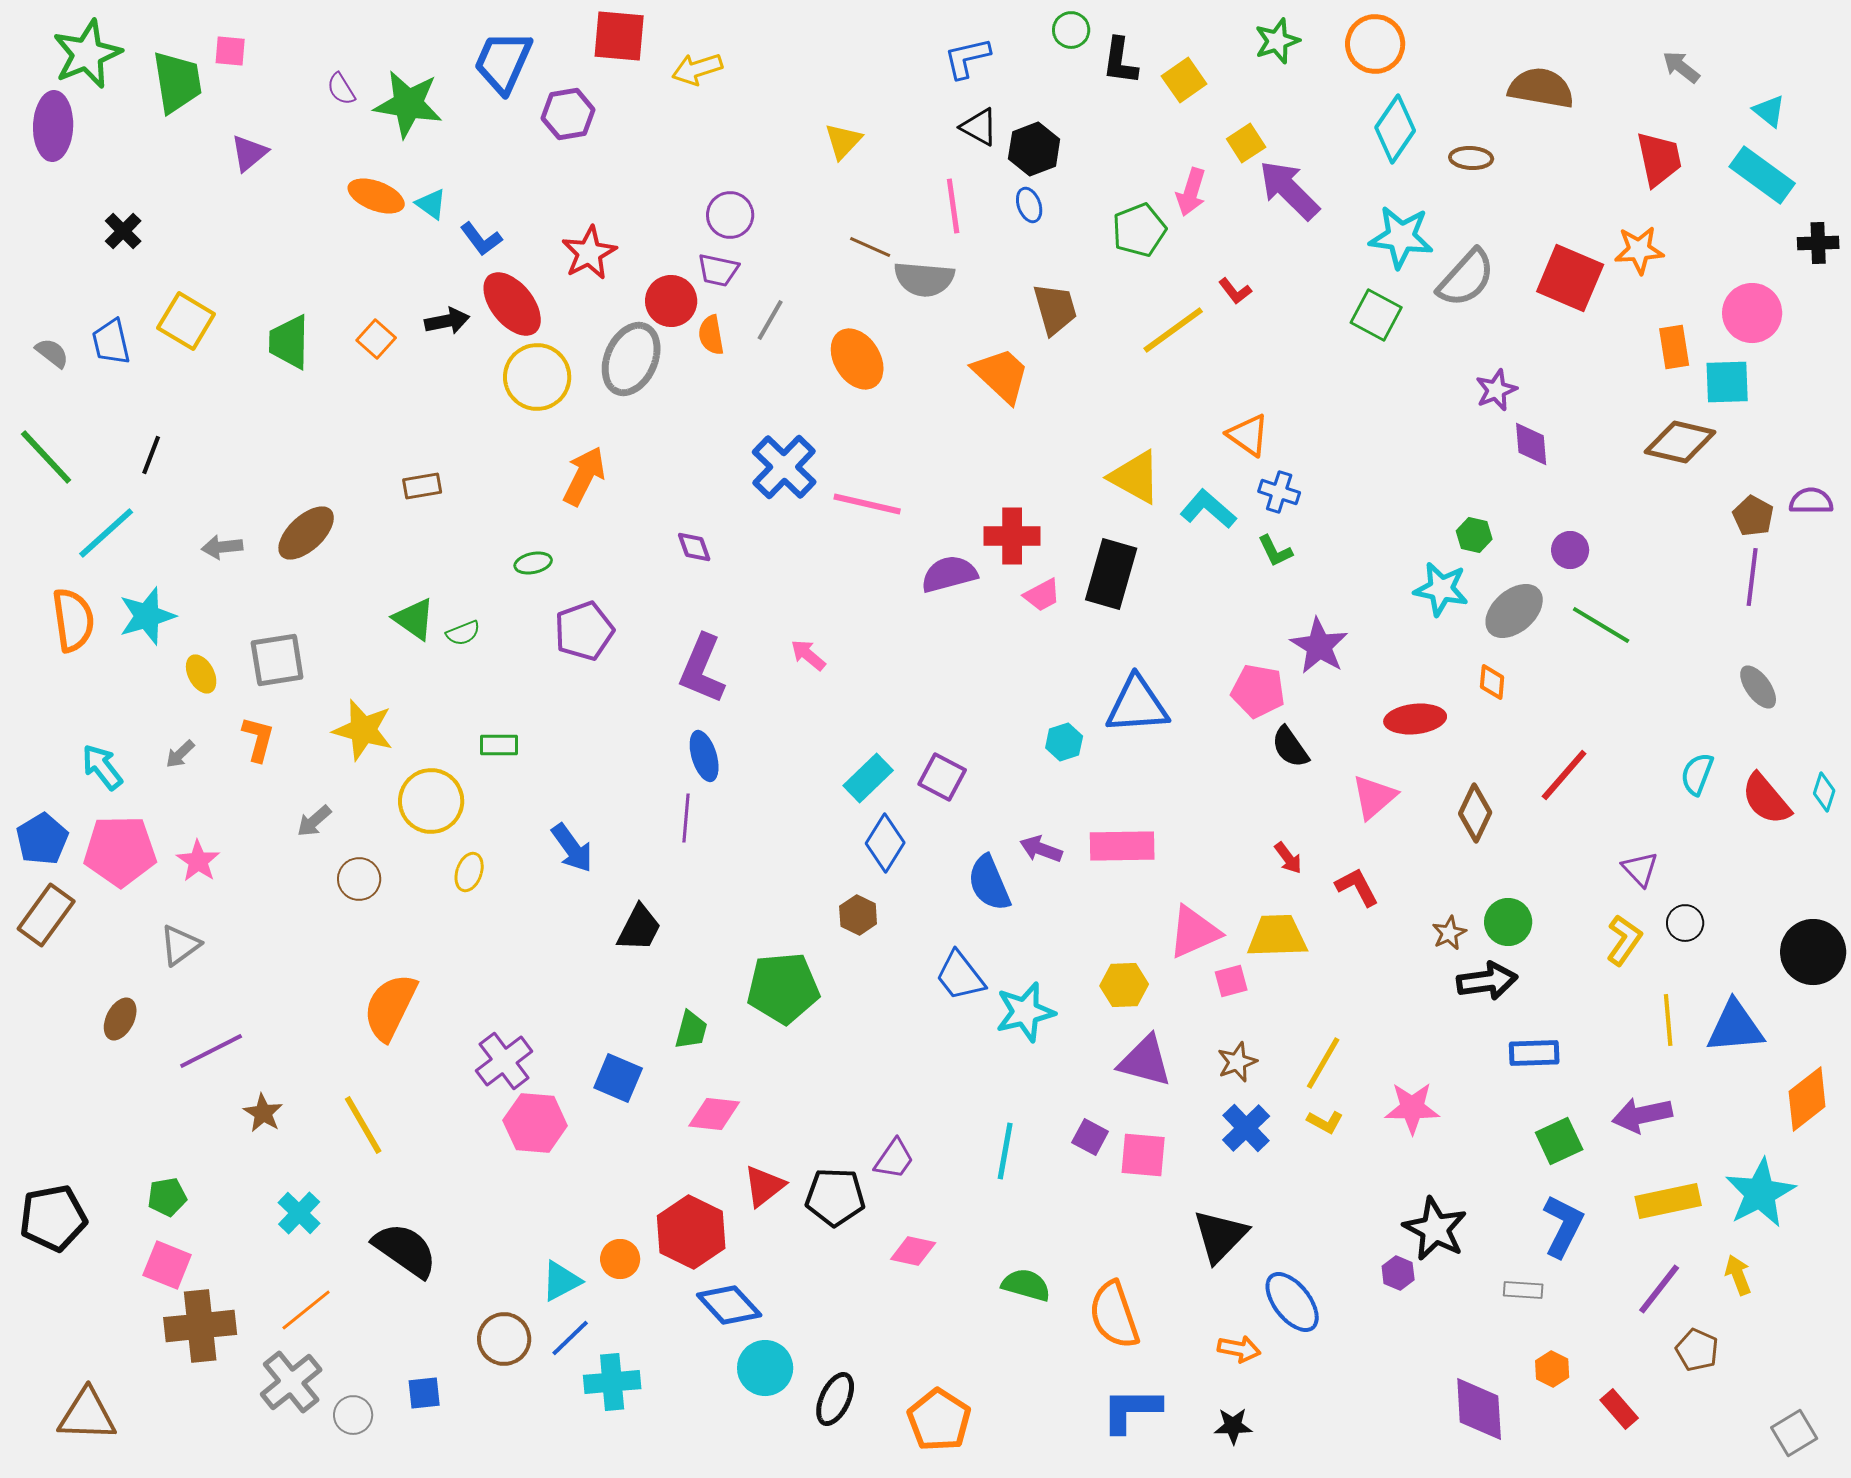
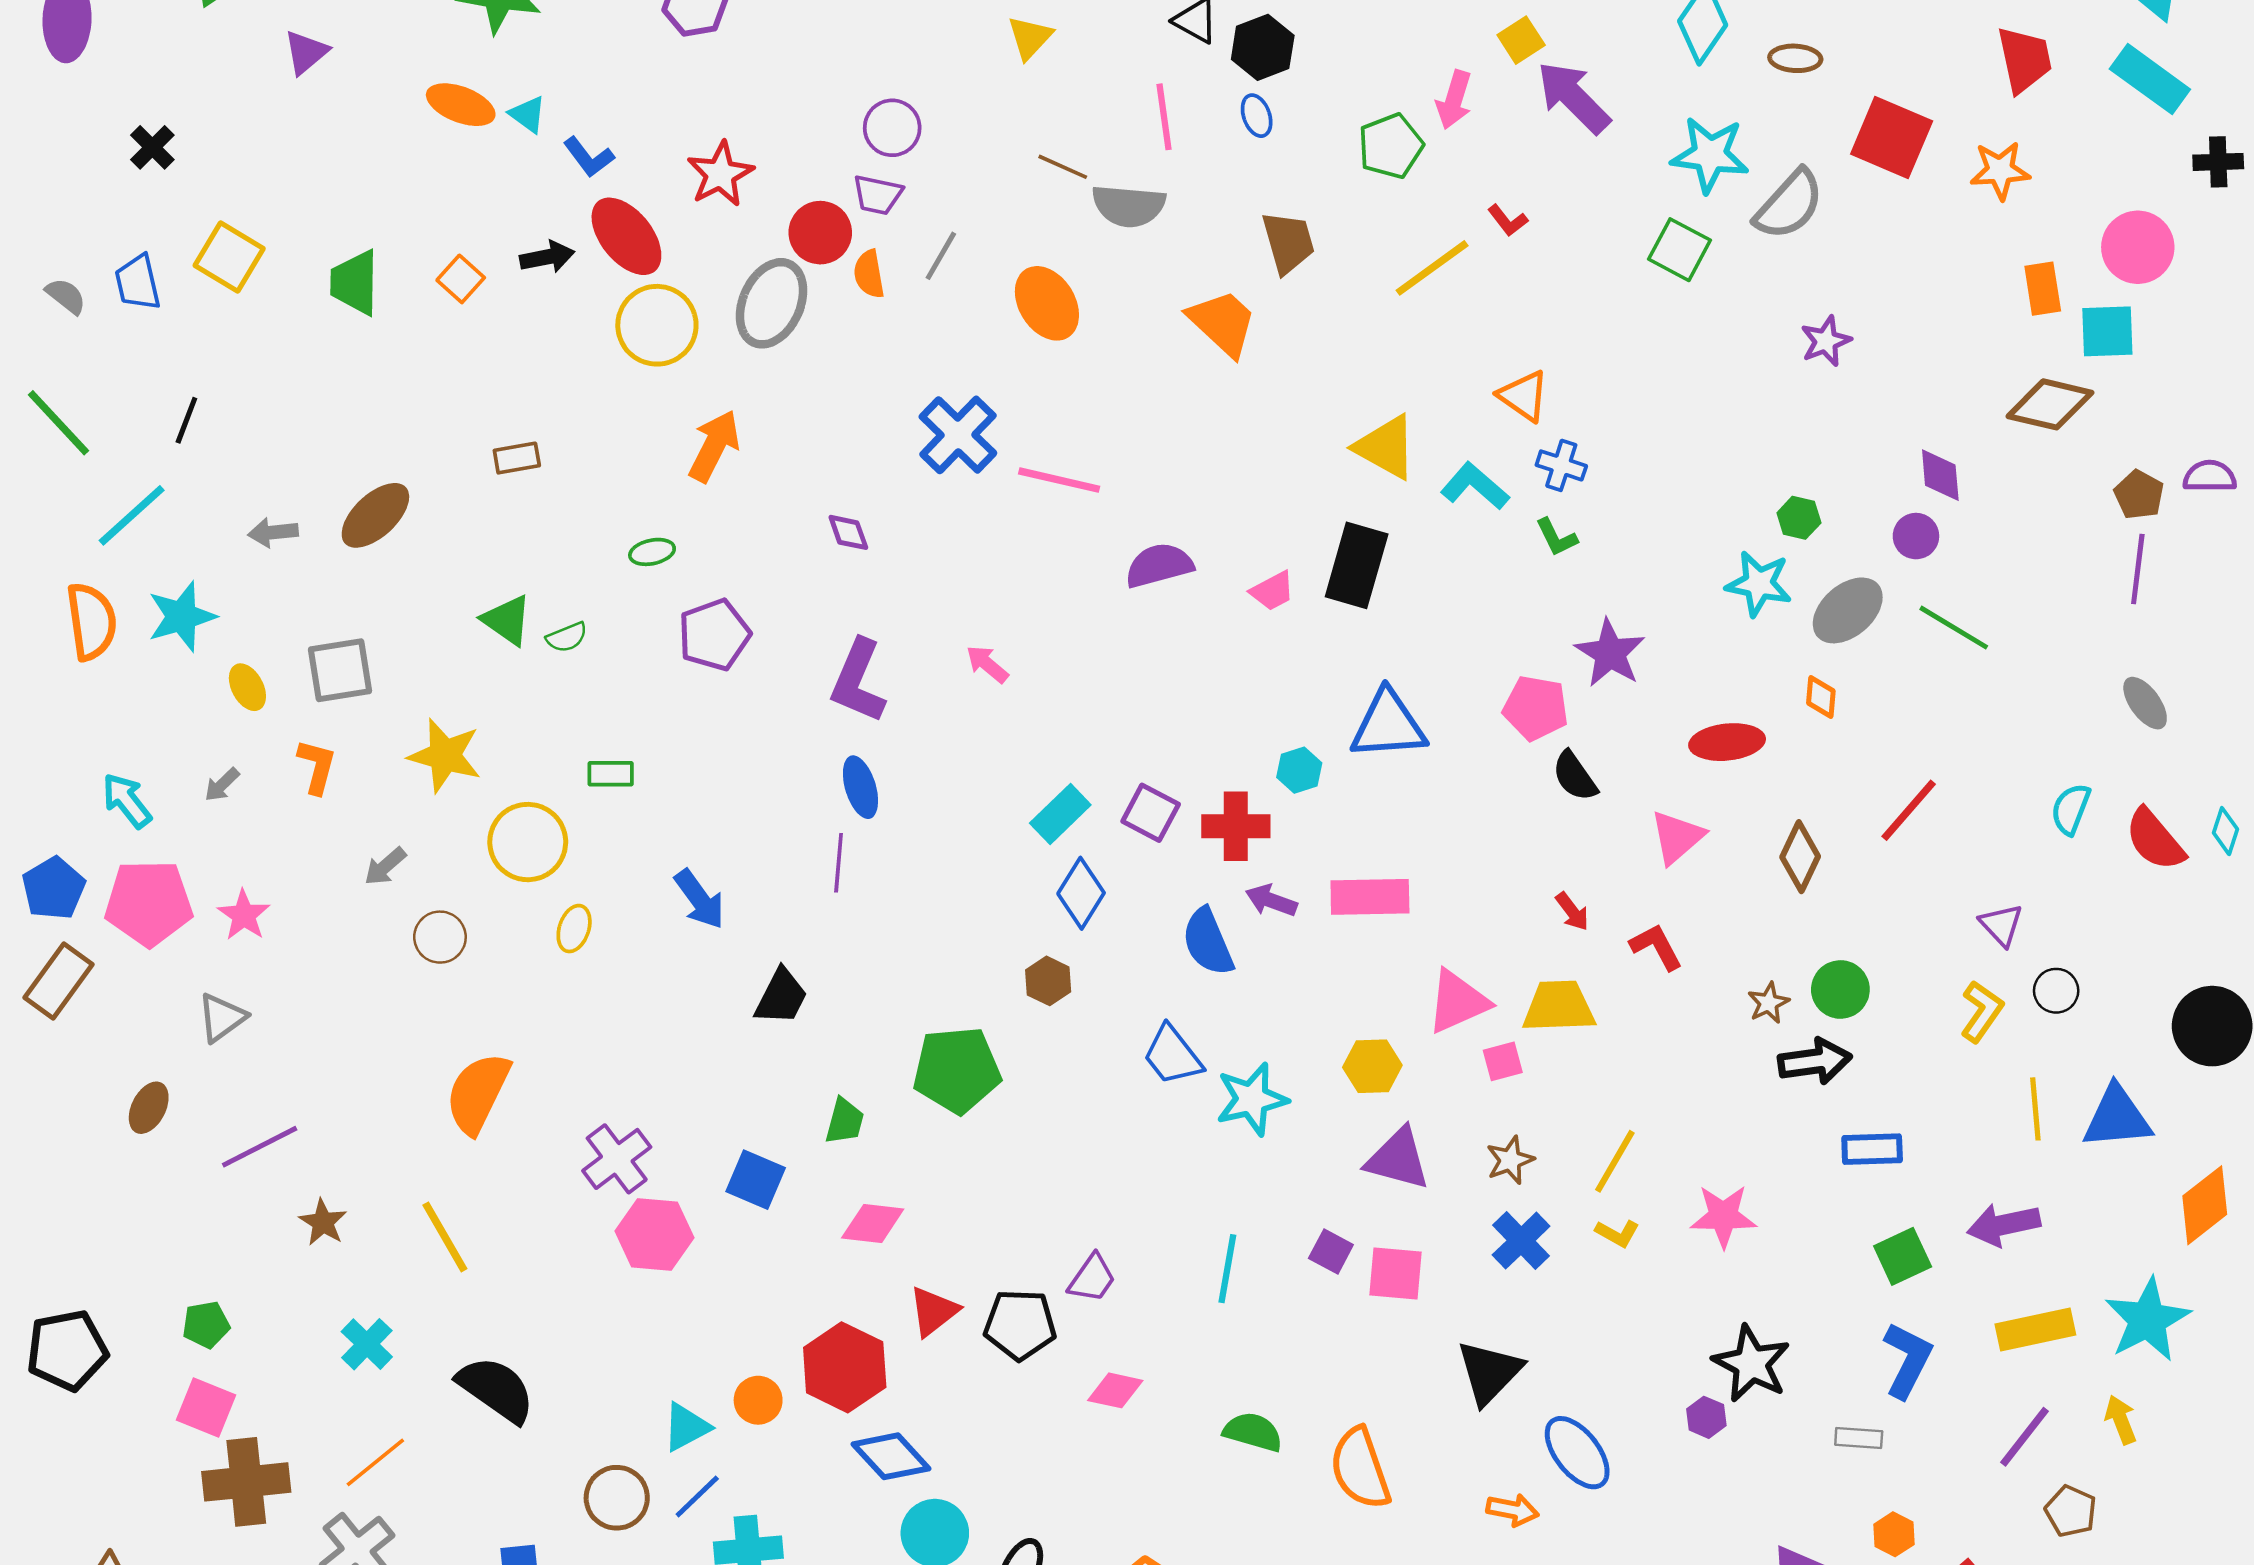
red square: (1570, 278) -> (1892, 138), moved
purple diamond: (1531, 444) -> (1940, 475), moved
red cross: (1012, 536) -> (1236, 826), moved

